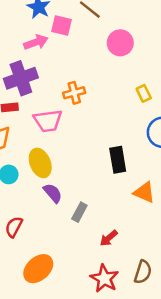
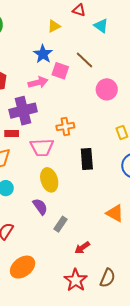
black rectangle: (118, 160) -> (87, 159), moved
yellow ellipse: (40, 163) -> (49, 180), moved

